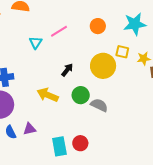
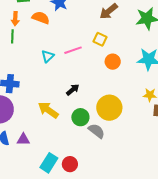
orange circle: (98, 26) -> (113, 62), moved
yellow square: (122, 52) -> (100, 39), moved
yellow circle: (103, 66) -> (109, 108), moved
cyan rectangle: (59, 146) -> (49, 163), turned 30

